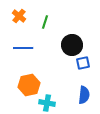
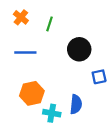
blue square: (83, 63) -> (99, 77), moved
blue semicircle: (84, 95) -> (76, 104), moved

